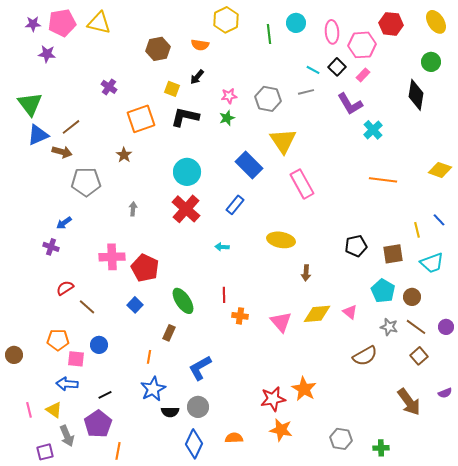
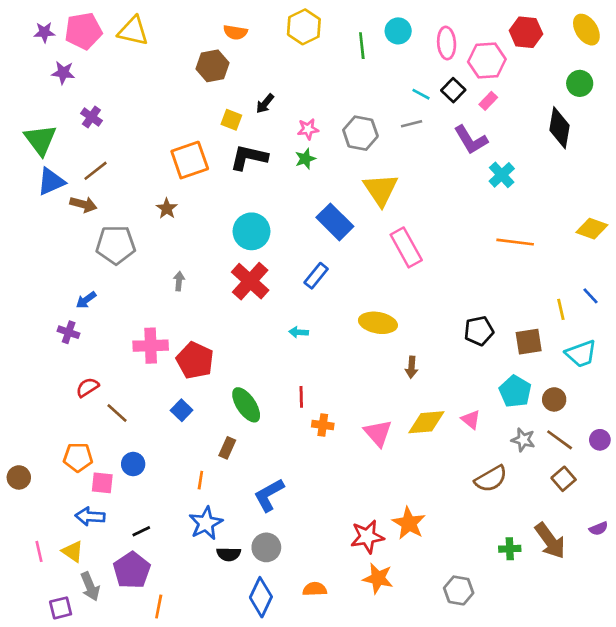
orange semicircle: (200, 45) -> (235, 32), moved
purple cross: (109, 87) -> (91, 117), moved
green cross: (381, 448) -> (510, 549), moved

